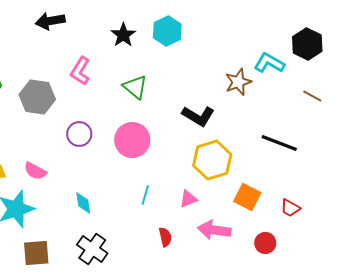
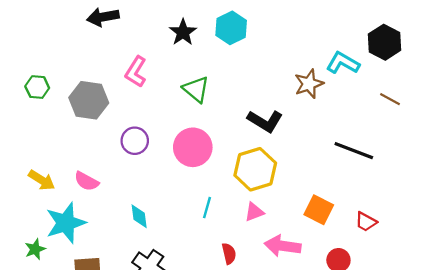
yellow hexagon: (212, 160) -> (255, 169), moved

